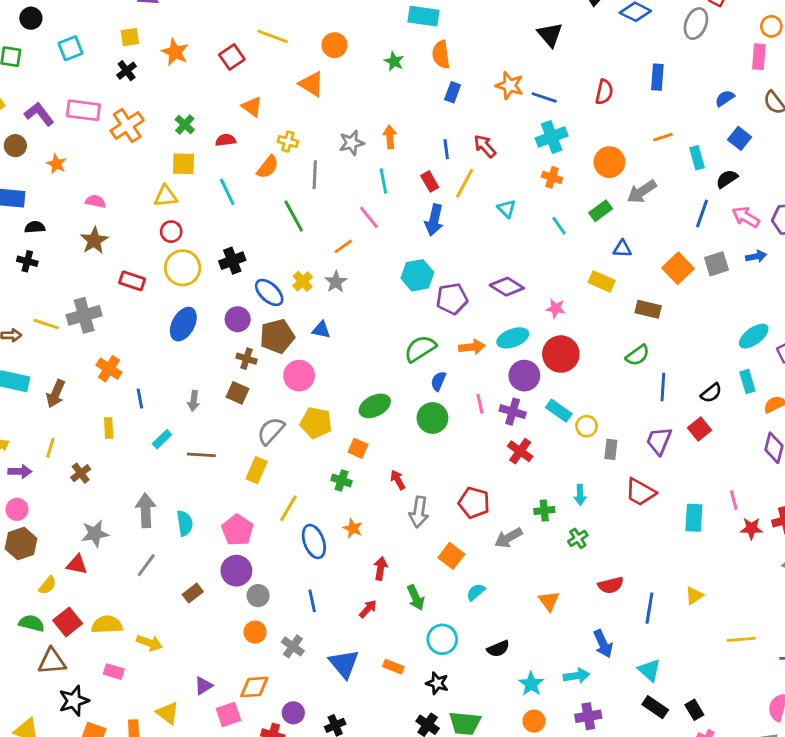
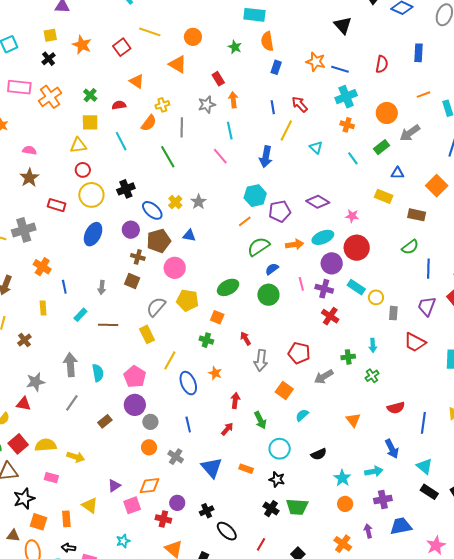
yellow cross: (288, 142) -> (162, 105), turned -32
red rectangle: (430, 181) -> (218, 79), moved
orange line: (343, 246) -> (245, 221), moved
blue semicircle: (438, 381) -> (272, 269), turned 32
yellow rectangle: (257, 470) -> (147, 334), turned -48

